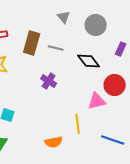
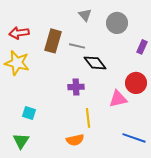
black diamond: (89, 61) -> (95, 63), moved
purple cross: (49, 81) -> (76, 87), moved, turned -35
yellow line: (78, 124) -> (88, 118), moved

